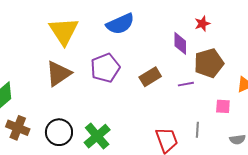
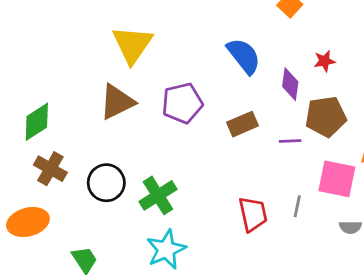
blue semicircle: (120, 24) -> (244, 56), moved, turned -112
pink square: (223, 106) -> (337, 179), size x1.8

